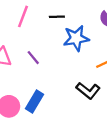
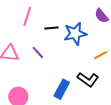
black line: (57, 17) -> (51, 28), moved
blue rectangle: (35, 101) -> (62, 89), moved

